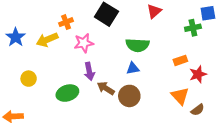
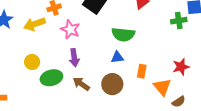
pink star: (84, 43) -> (70, 29), turned 30
orange rectangle: (180, 60) -> (142, 71), moved, turned -64
yellow circle: (29, 79) -> (32, 62), moved
brown arrow: (106, 88) -> (81, 84), moved

